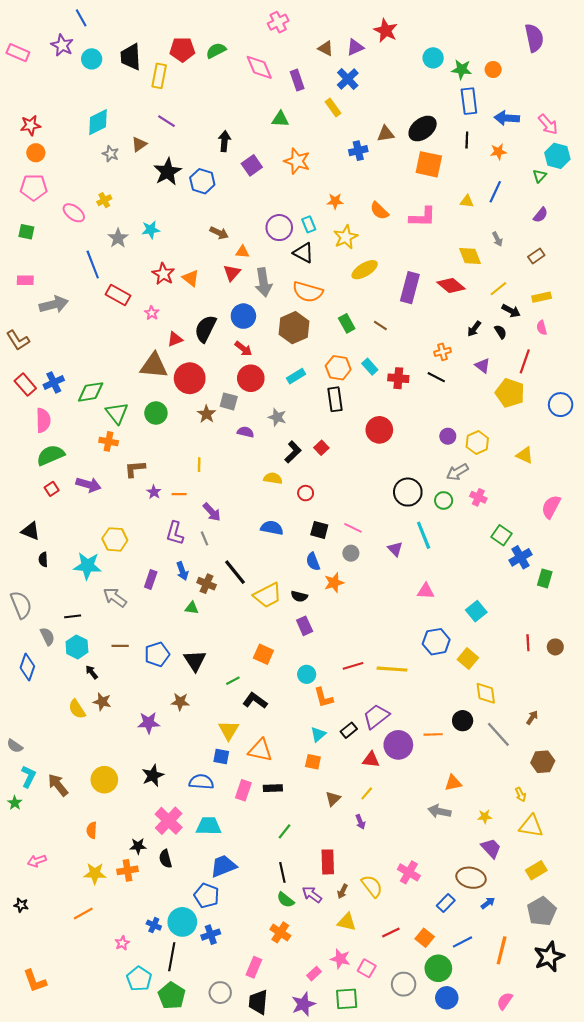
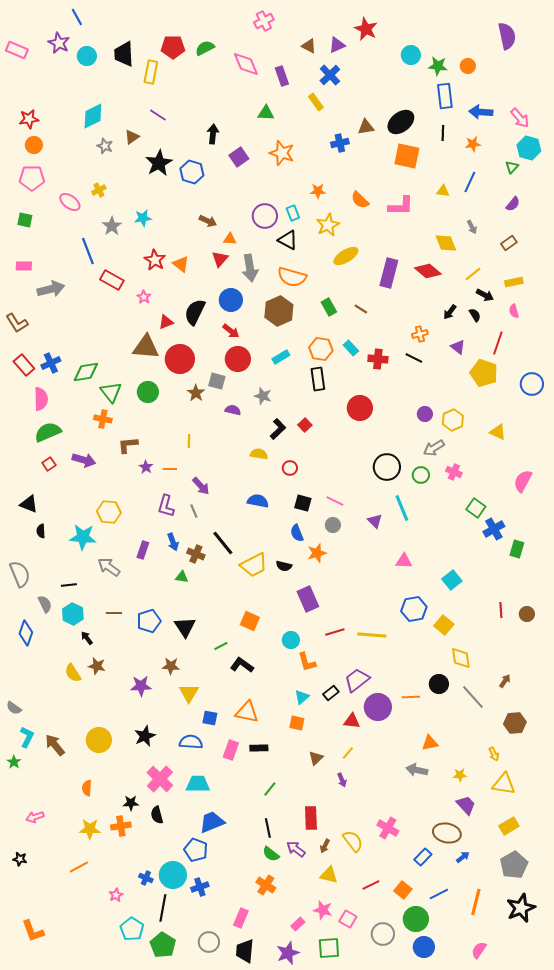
purple rectangle: (305, 626) -> (308, 599), moved, size x1.4
yellow triangle: (229, 730) -> (189, 693), moved

